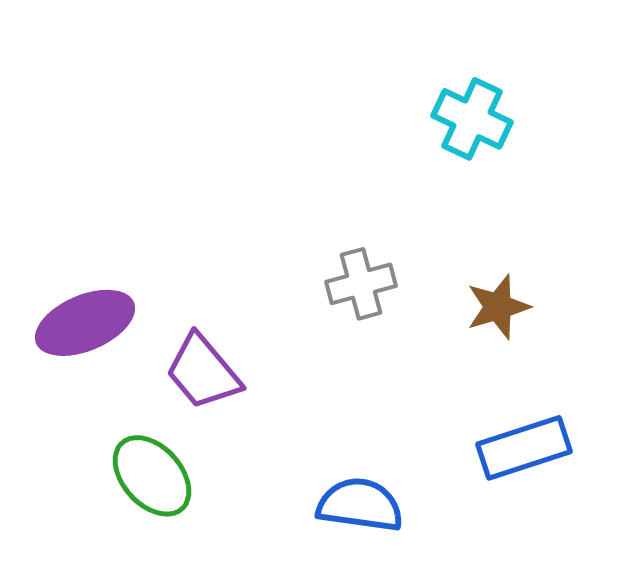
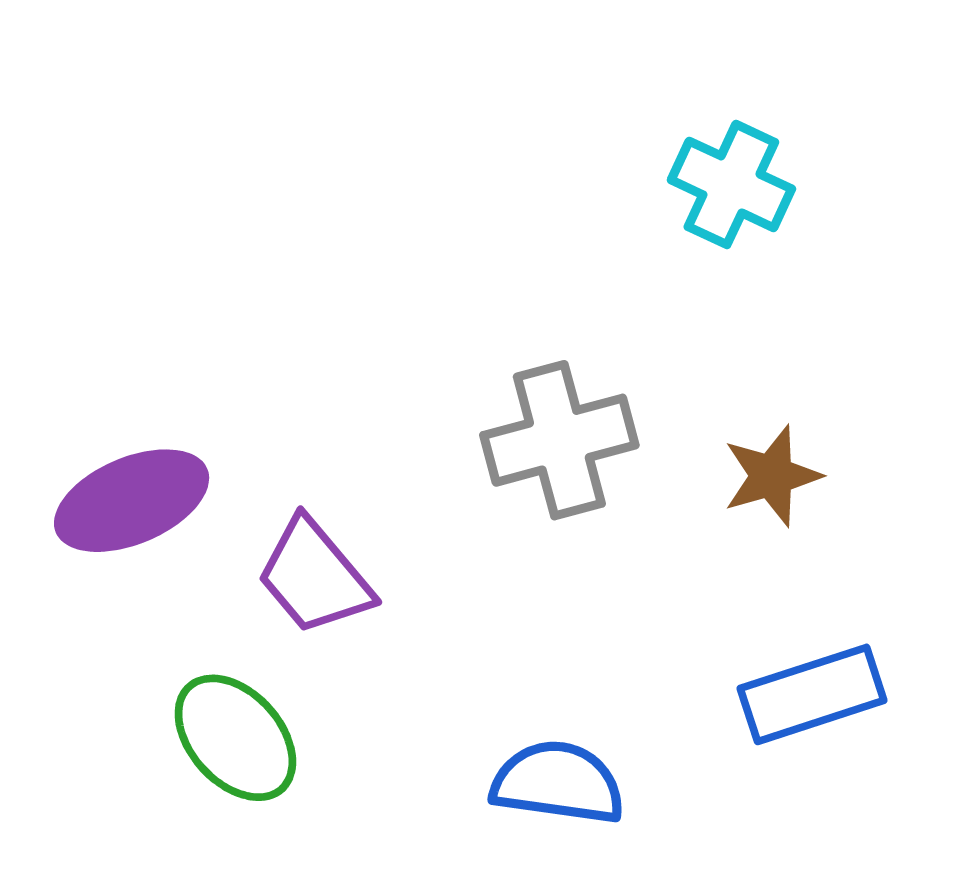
gray cross: (361, 284) -> (559, 440), size x1.4

